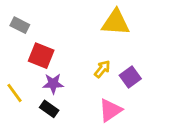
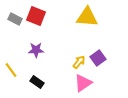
red square: (41, 56) -> (36, 16), moved
yellow arrow: (102, 69) -> (79, 62), moved
purple star: (53, 84) -> (36, 50), moved

